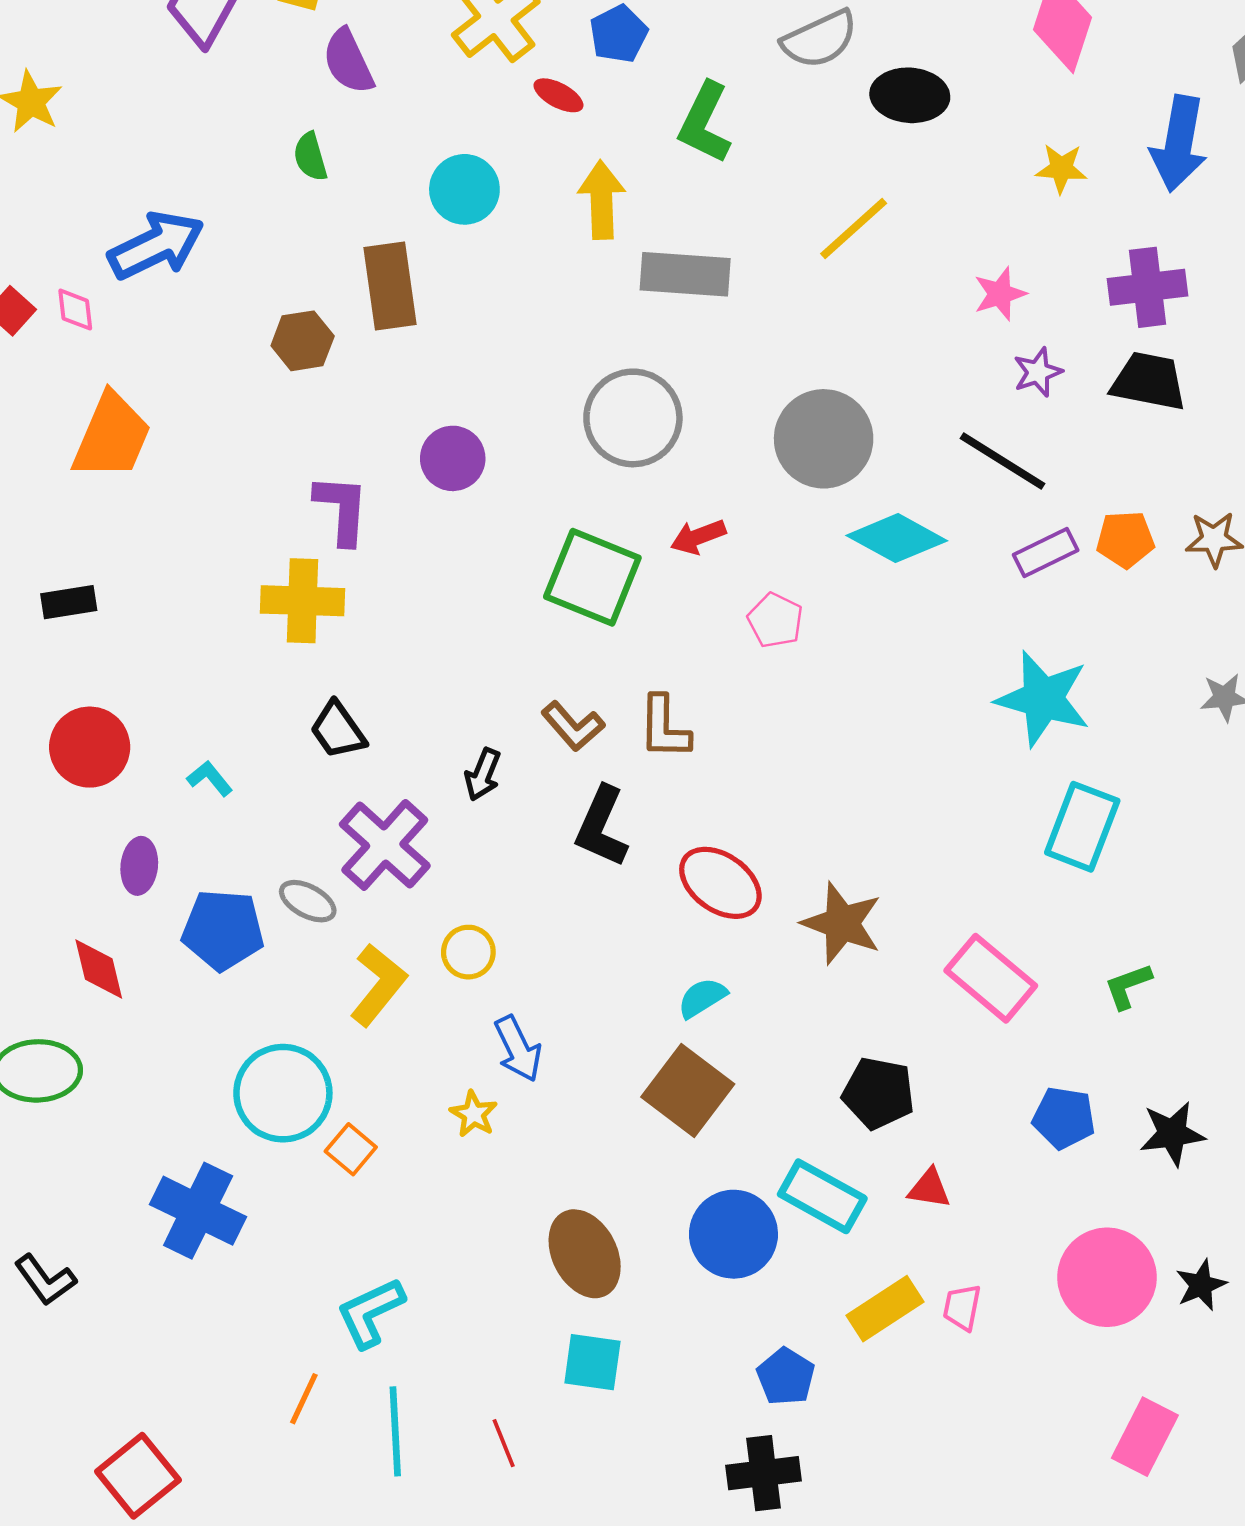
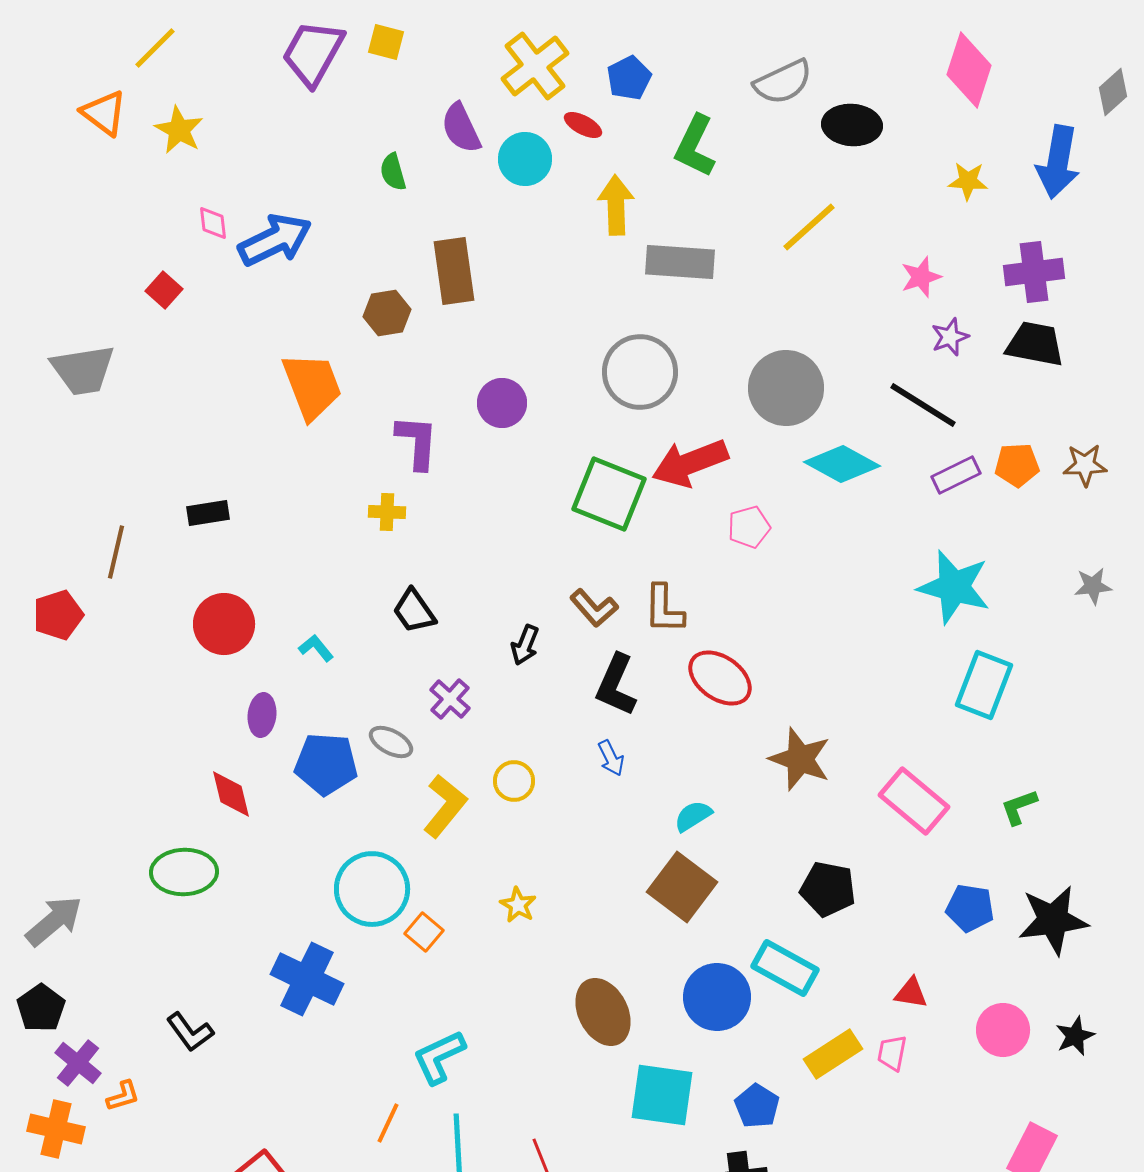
purple semicircle: (348, 61) -> (461, 128), moved
cyan circle: (464, 189) -> (525, 159), moved
pink diamond: (75, 310) -> (213, 223), moved
orange trapezoid: (112, 436) -> (312, 386), moved, turned -44
red arrow: (698, 537) -> (690, 463), size x1.8
yellow cross: (303, 601) -> (387, 512), size x0.6
pink pentagon: (775, 620) -> (749, 527), turned 30
purple cross: (385, 845) -> (450, 699), size x0.6
red ellipse: (720, 883) -> (720, 678), moved
blue arrow: (518, 1049) -> (611, 758), moved, size x0.7
black star: (1172, 1134) -> (1053, 920), size x1.4
red triangle: (929, 1188) -> (911, 993), moved
pink circle: (1107, 1277) -> (1003, 1030), size x0.7
cyan square: (592, 1362) -> (662, 1095), moved, size x1.4

